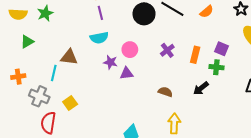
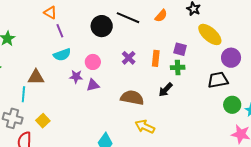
brown semicircle: (165, 92) -> (132, 98), size x1.6
yellow arrow: (174, 123) -> (145, 127), turned -60

